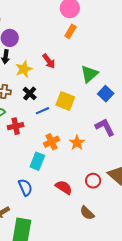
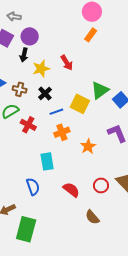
green triangle: (89, 74) -> (100, 90), moved
red cross: (16, 126) -> (28, 125), turned 35
orange cross: (51, 142) -> (62, 132), moved
cyan rectangle: (37, 161) -> (47, 161), turned -36

